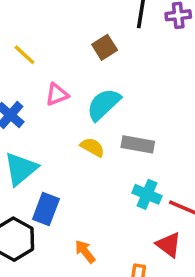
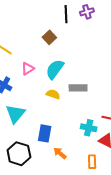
cyan cross: (147, 194) -> (89, 128), moved
blue rectangle: (46, 209) -> (45, 133), moved

